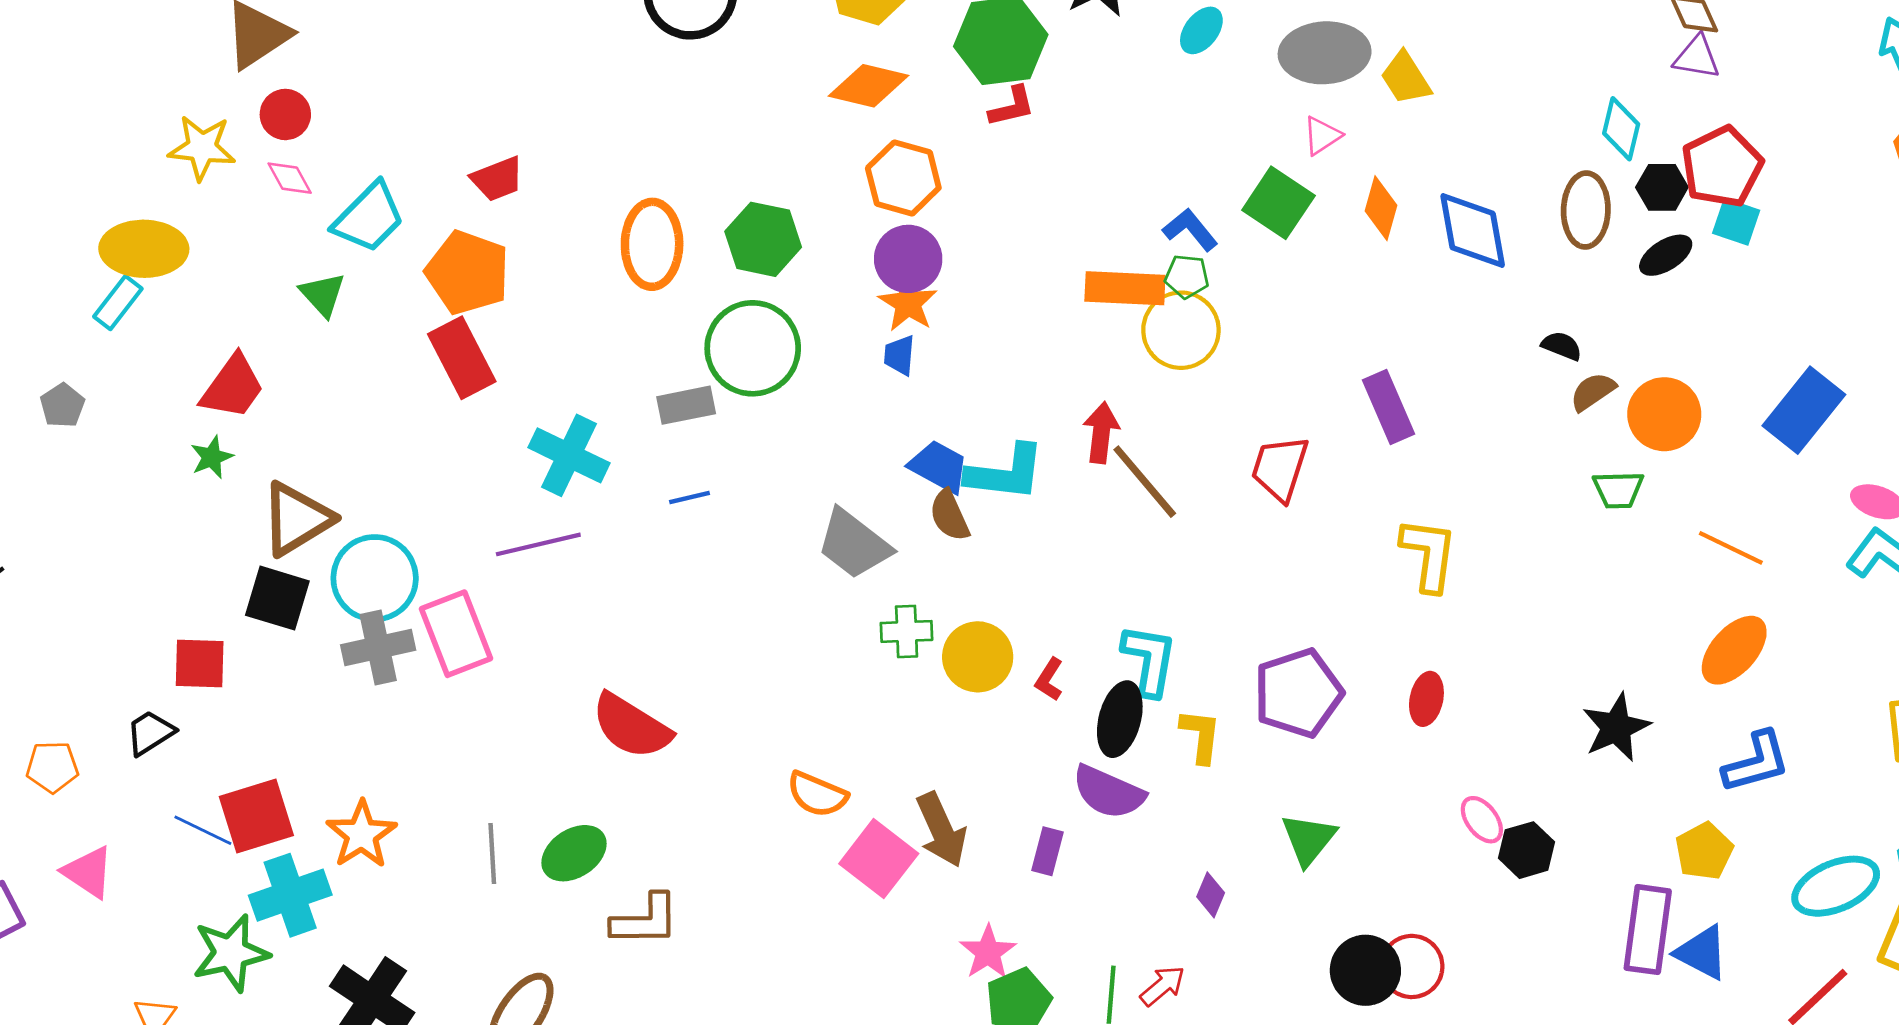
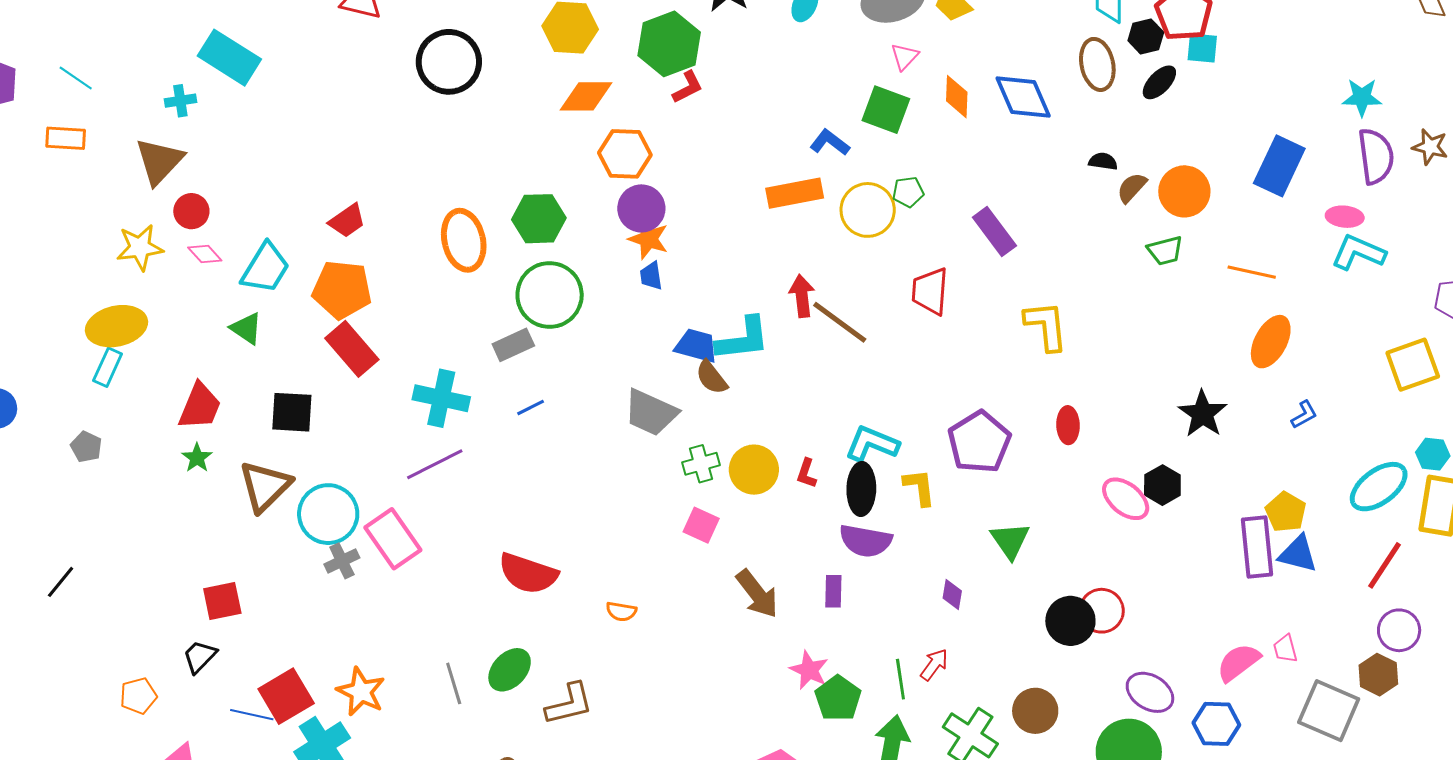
green pentagon: (1187, 276) -> (908, 192), moved
yellow circle: (1181, 330) -> (868, 210), moved
black square: (277, 598) -> (292, 412), moved
gray cross: (378, 647) -> (342, 561), size x0.7
cyan L-shape: (1149, 660) -> (872, 444), turned -64
blue L-shape: (1756, 762) -> (1304, 415), size x0.6
orange semicircle: (817, 794) -> (621, 611), moved, size x0.7
pink ellipse: (1482, 820) -> (1126, 499), size x1.4
black hexagon: (1526, 850) -> (1162, 485), moved
yellow pentagon: (1704, 851) -> (1286, 512), moved
pink square: (879, 859) -> (701, 525), moved, size x0.7

